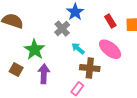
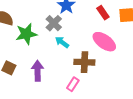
cyan arrow: (78, 49) -> (62, 42), moved
green star: (35, 50) -> (26, 34), moved, turned 30

